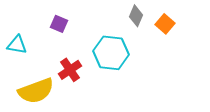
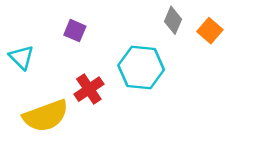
cyan triangle: (17, 45) -> (21, 57), turned 35

